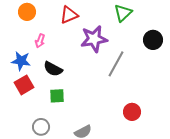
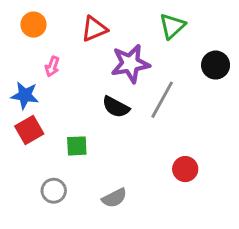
black semicircle: (53, 69) -> (116, 107), moved

